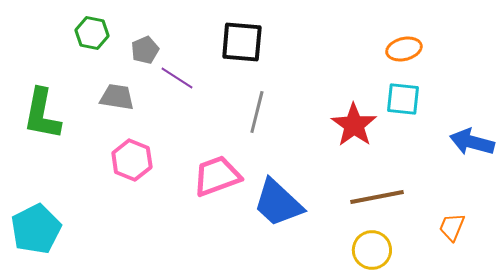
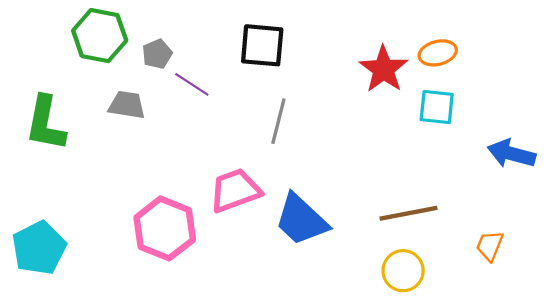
green hexagon: (92, 33) -> (100, 36), size x1.5
red star: (354, 125) -> (384, 69), moved
pink hexagon: (132, 160) -> (165, 228), moved, size x1.4

